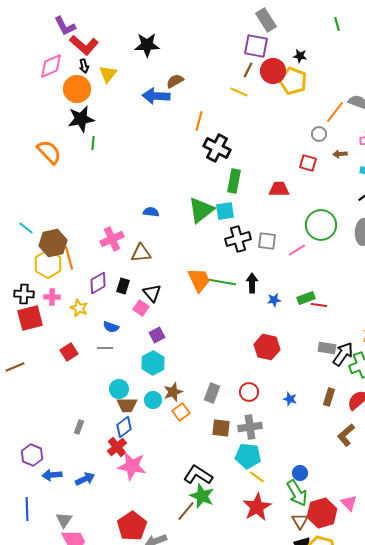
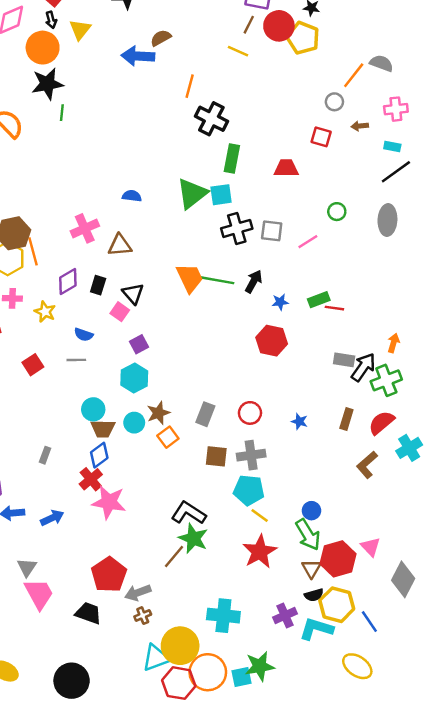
green circle: (321, 225) -> (337, 212), size x0.5
black arrow: (252, 283) -> (254, 282), turned 30
red hexagon: (267, 347) -> (272, 341), moved

